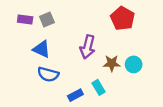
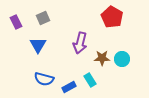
purple rectangle: (25, 20) -> (16, 22), moved, turned 56
blue triangle: (41, 49) -> (38, 45), turned 36
blue semicircle: (48, 74) -> (44, 79), moved

